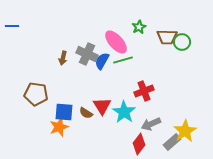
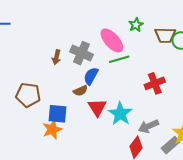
blue semicircle: (102, 61) -> (91, 76), moved
red cross: (144, 91) -> (155, 83), moved
brown semicircle: (86, 113) -> (80, 91), moved, turned -56

